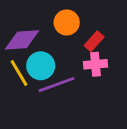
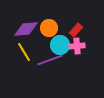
orange circle: (67, 22) -> (49, 28), moved
cyan circle: (41, 66) -> (60, 45), moved

